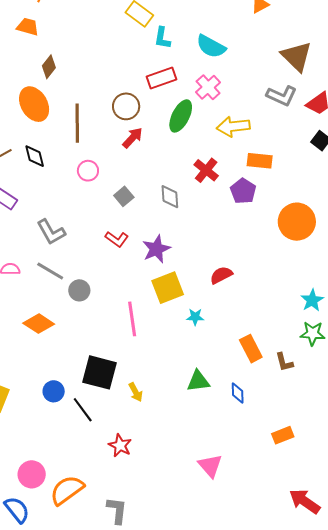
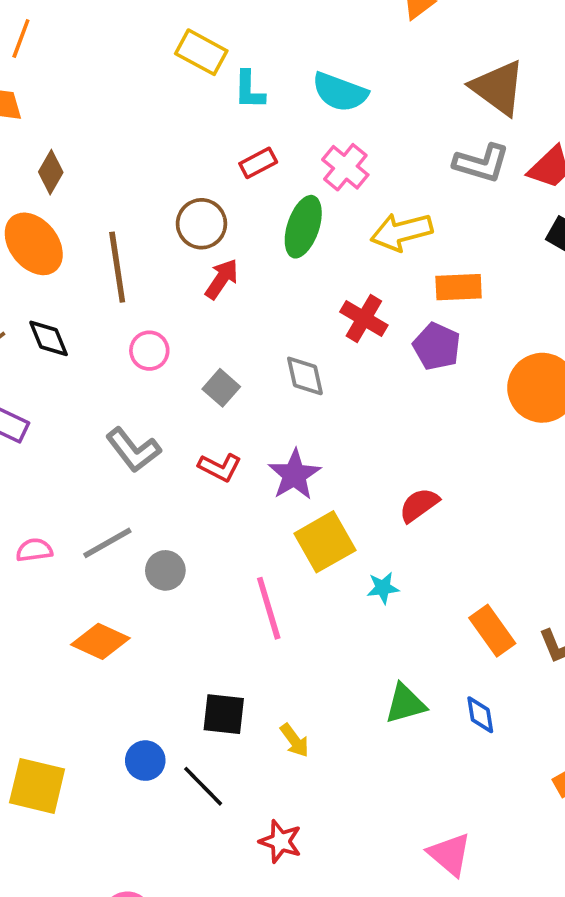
red rectangle: (161, 78) -> (258, 163), size x0.7
gray L-shape: (51, 232) -> (133, 450), moved
gray line: (50, 271) -> (107, 543), turned -52
black square: (99, 372) -> (224, 714), size x0.7

